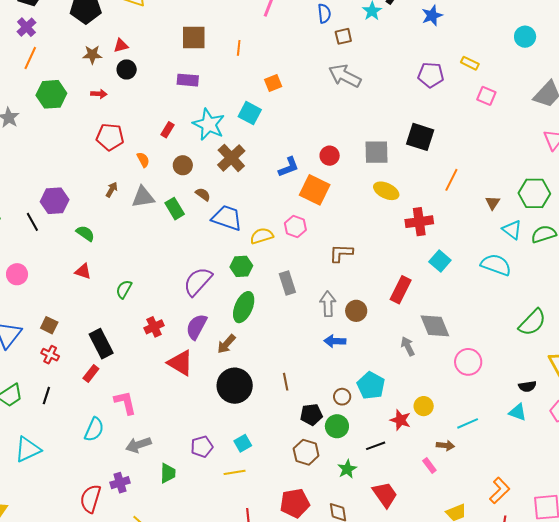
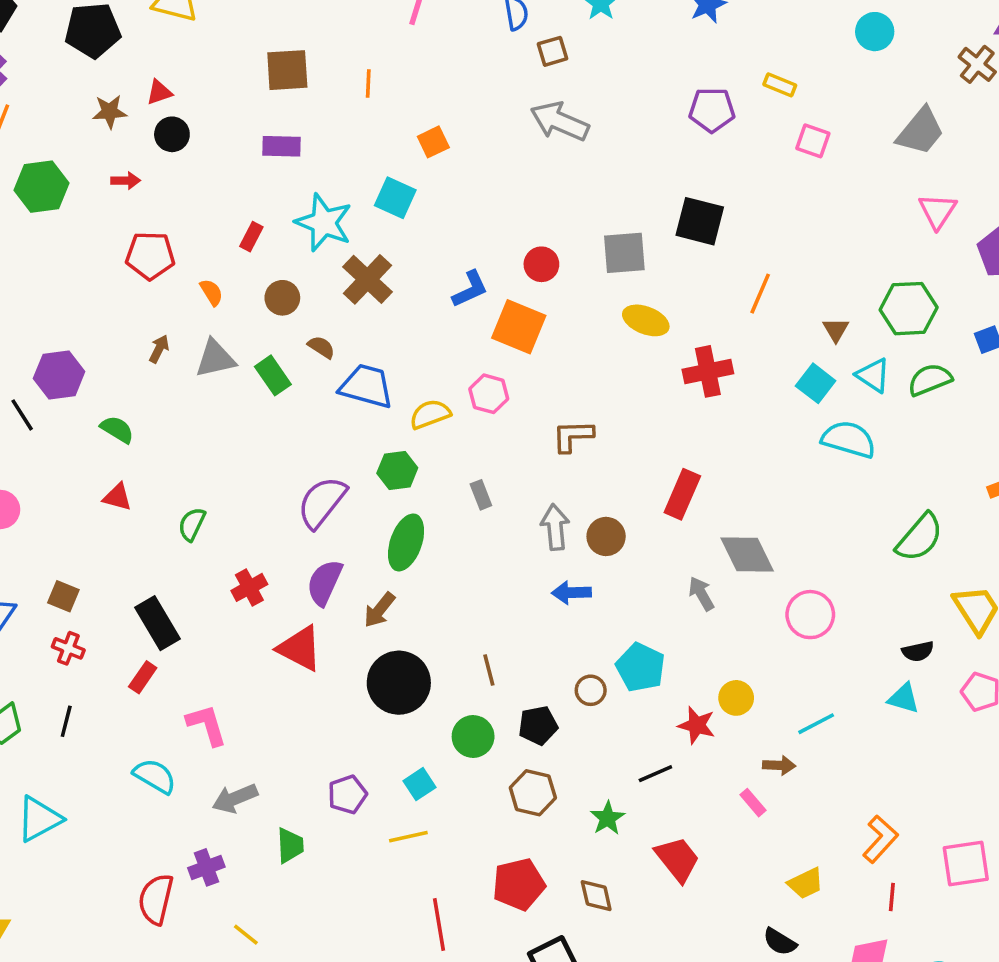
cyan square: (440, 261) -> (816, 383), moved
gray rectangle: (287, 283) -> (481, 495), size x0.7
green circle: (337, 426) -> (473, 736), moved
cyan semicircle: (94, 429) -> (155, 776), turned -80

